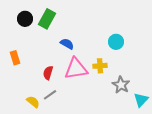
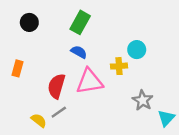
green rectangle: (47, 19) -> (80, 22), moved
orange rectangle: (15, 58) -> (18, 68), turned 32
yellow cross: (100, 66) -> (119, 66), moved
red semicircle: (48, 73) -> (56, 86), size x1.5

